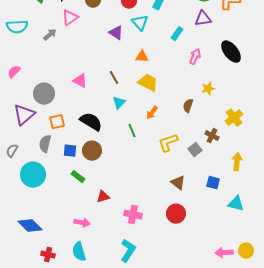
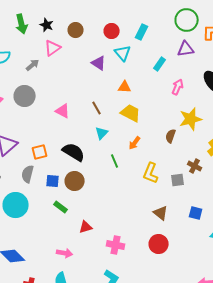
yellow star: (208, 89) -> (191, 119), size x1.6
gray circle: (44, 94) -> (25, 96), moved
yellow L-shape: (168, 143) -> (151, 173), turned -50
gray square: (195, 150) -> (178, 180), turned 32

